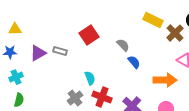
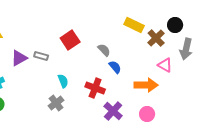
cyan semicircle: (90, 78) -> (63, 81), moved
red cross: (102, 97) -> (95, 88), moved

